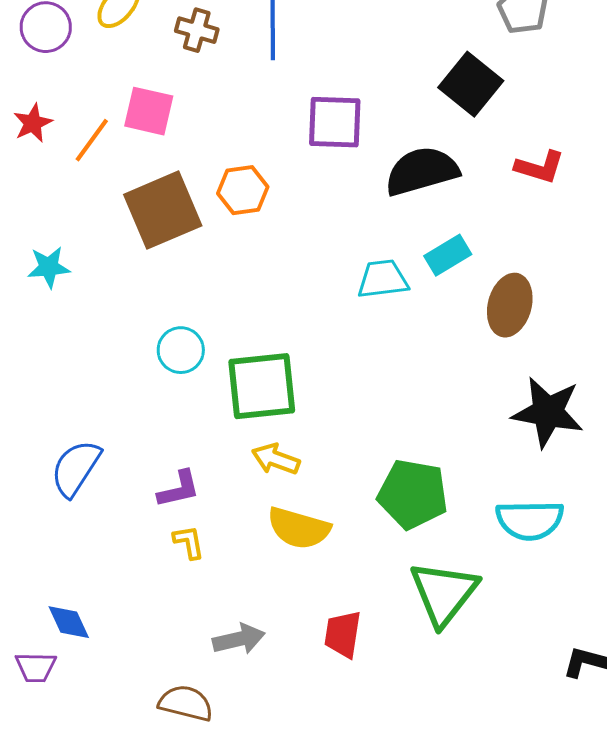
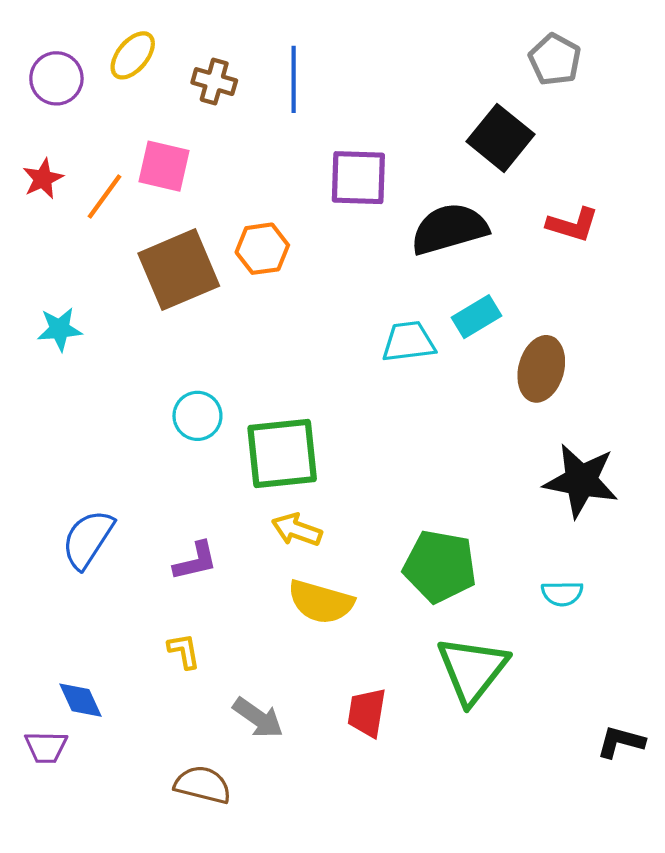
cyan semicircle: (530, 520) -> (562, 594), size x0.6
yellow L-shape: (189, 542) -> (184, 651), moved
gray arrow: (239, 639) -> (258, 718), turned 48

